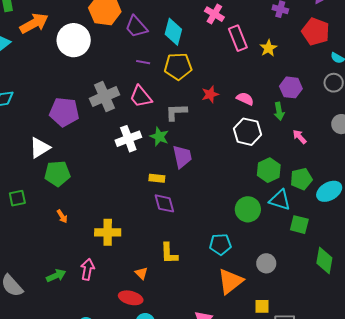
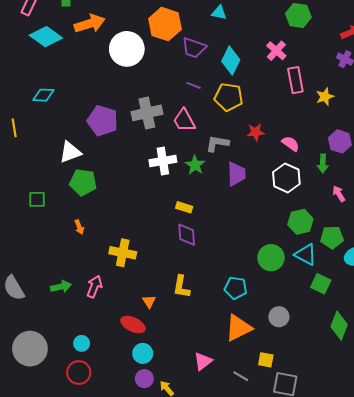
purple trapezoid: (136, 27) -> (194, 48), turned -40
purple trapezoid: (182, 157) -> (236, 174), moved

